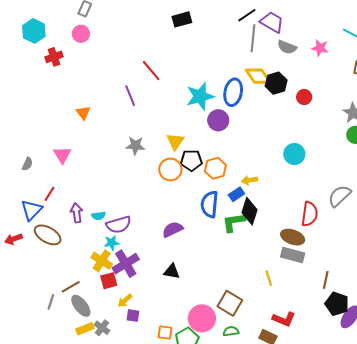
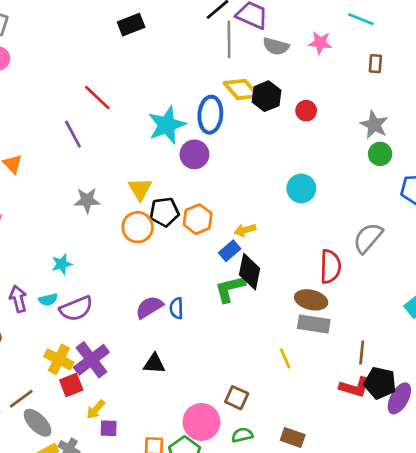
blue semicircle: (210, 204) -> (176, 308), moved, size x0.6
cyan star: (112, 243) -> (62, 264), moved
brown square: (230, 303) -> (237, 398), size x0.7
red L-shape: (284, 319) -> (355, 387), moved

